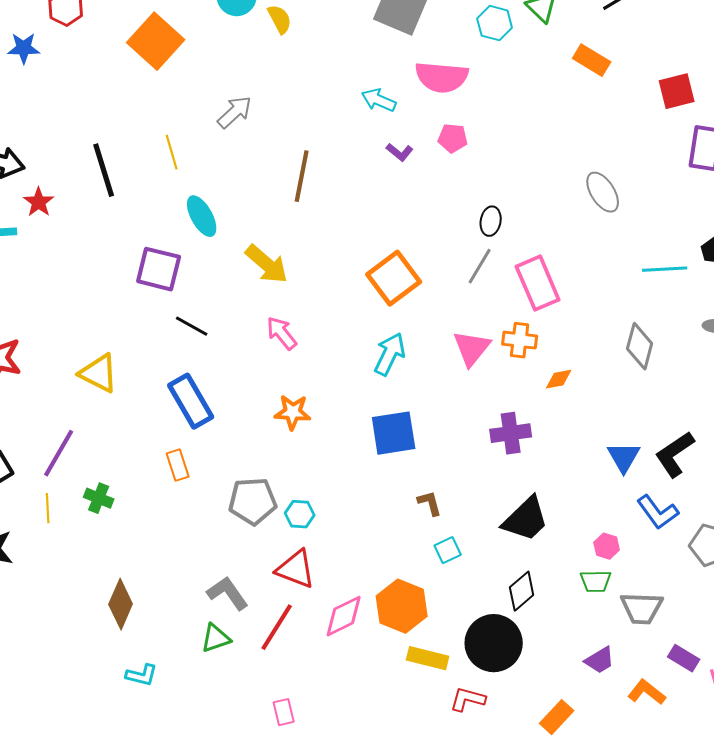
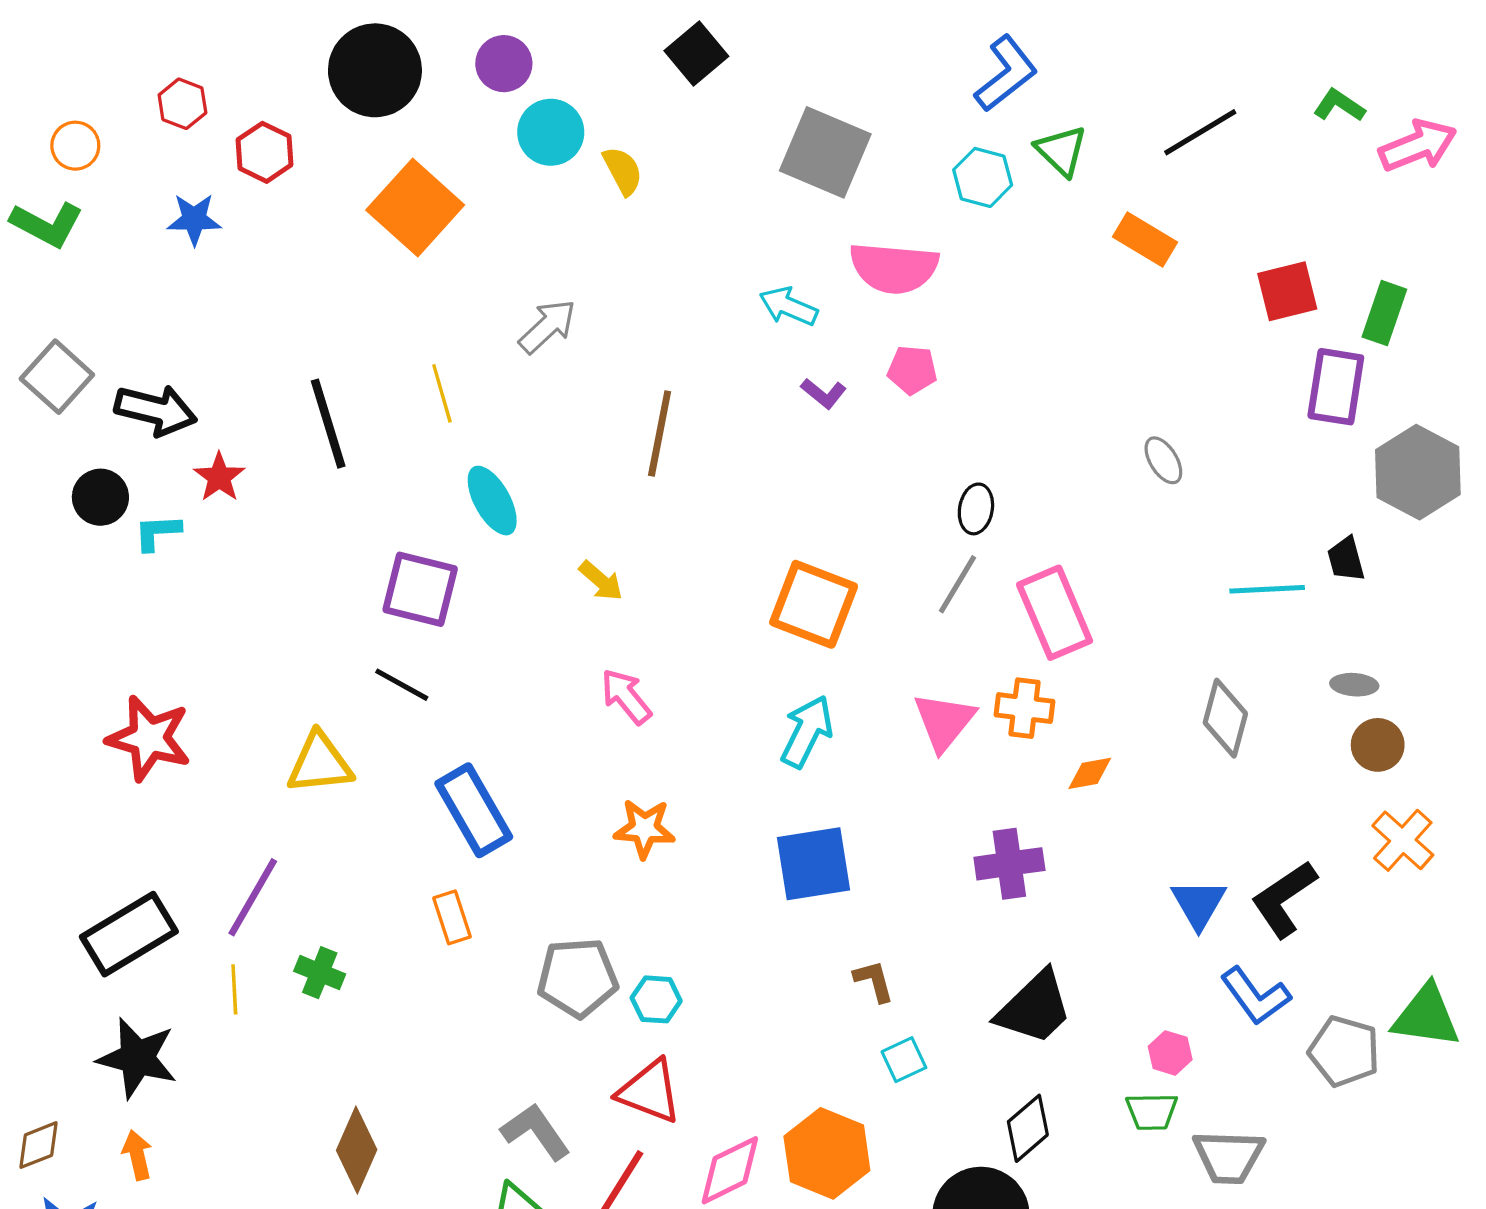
gray ellipse: (603, 192) -> (1163, 460), size x0.7
yellow arrow: (267, 264) -> (601, 581), size x0.6
orange square: (394, 278) -> (814, 604), turned -32
black line: (192, 326) -> (402, 685), moved
yellow triangle: (99, 373) -> (320, 763), turned -33

